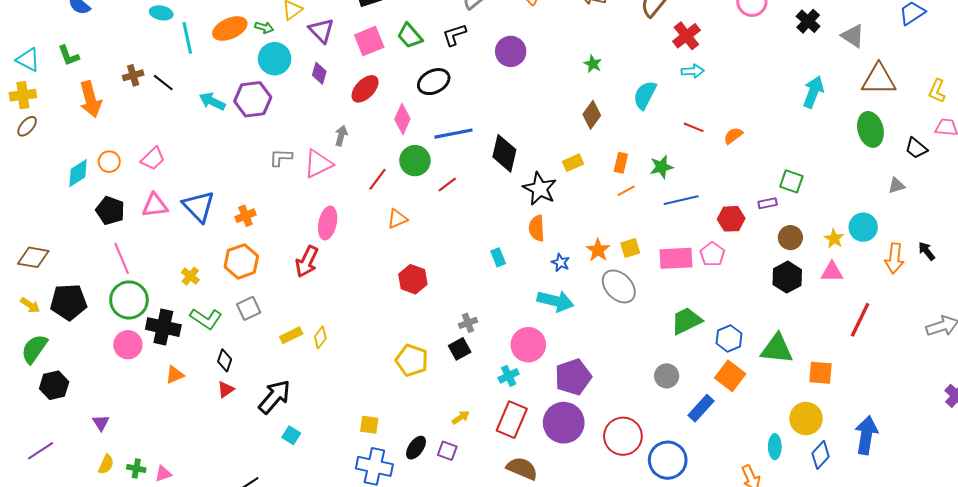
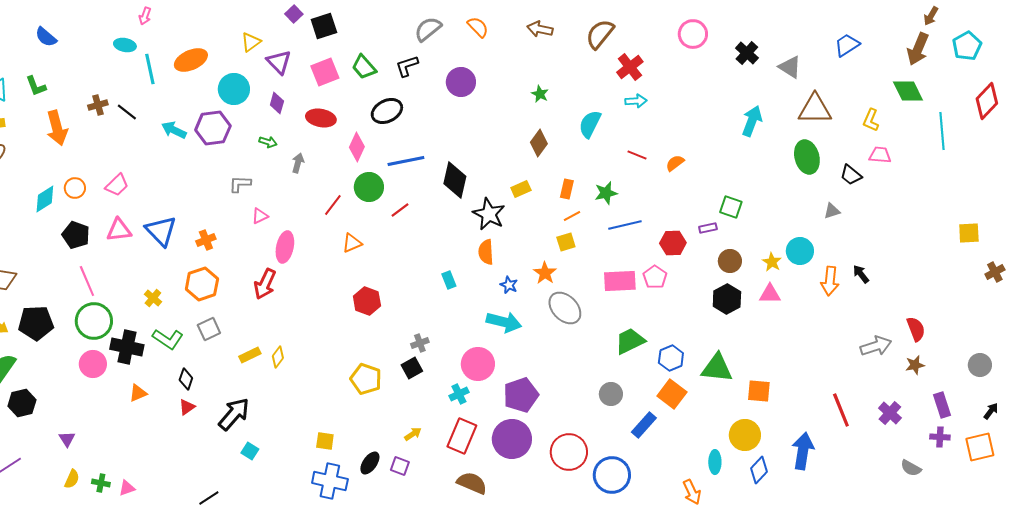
green arrow: (264, 27) -> (268, 142), moved
red ellipse: (365, 89) -> (321, 118), turned 56
pink triangle: (318, 164) -> (260, 216), moved, size x0.6
yellow square: (630, 248) -> (566, 242), moved
red line: (860, 320) -> (841, 410), moved, turned -48

